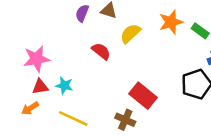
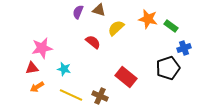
orange star: (171, 22) -> (148, 19), turned 30
red triangle: (40, 87) -> (32, 68), moved
brown cross: (125, 120) -> (100, 96), moved

